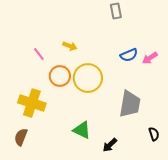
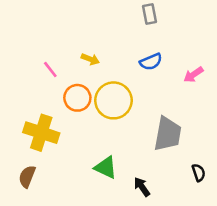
blue semicircle: (129, 55) -> (151, 62), moved
black arrow: (110, 145) -> (142, 187), turned 98

